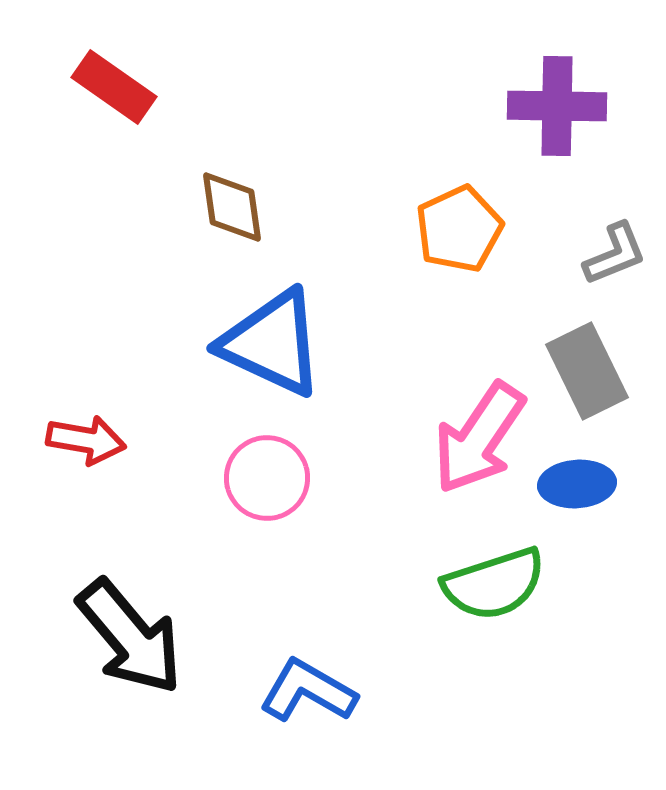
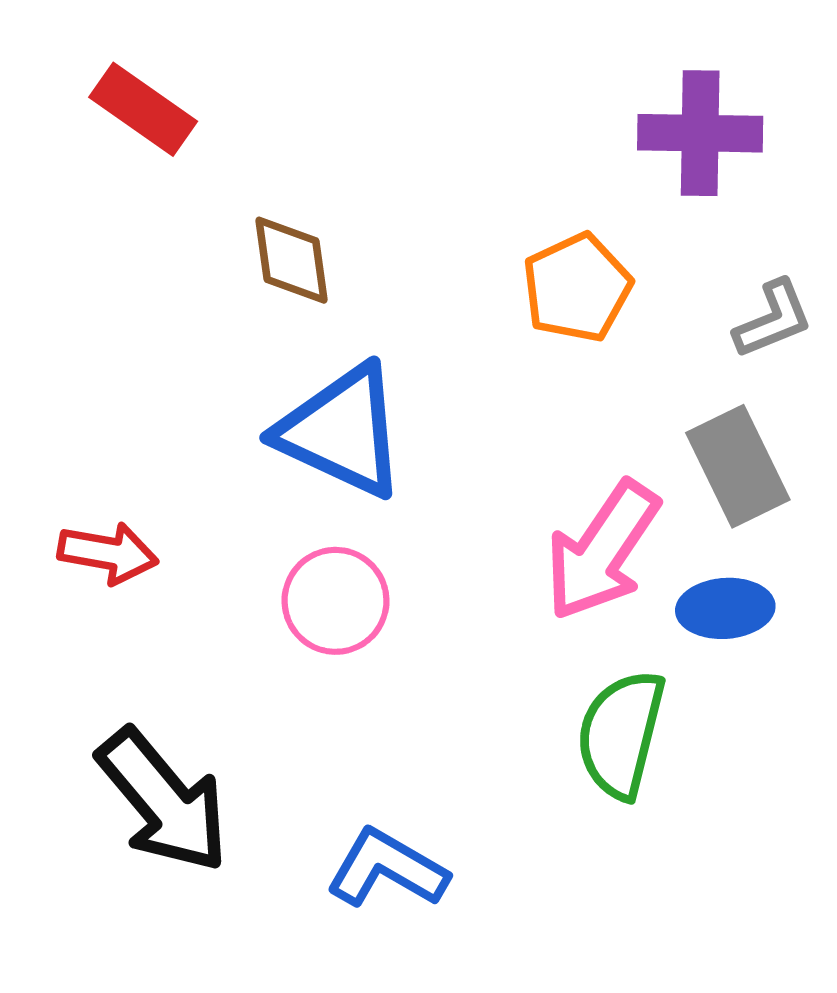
green semicircle: (494, 584) -> (621, 734), turned 122

